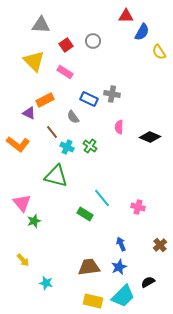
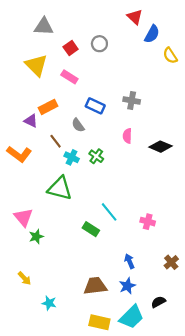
red triangle: (126, 16) -> (135, 17), turned 42
gray cross: (112, 94) -> (132, 100), moved

